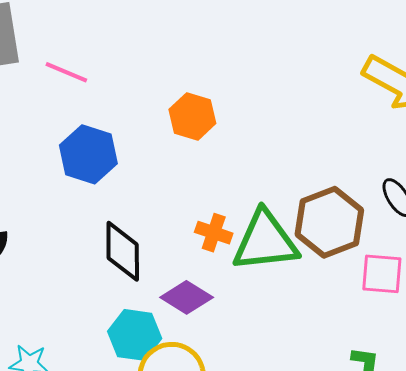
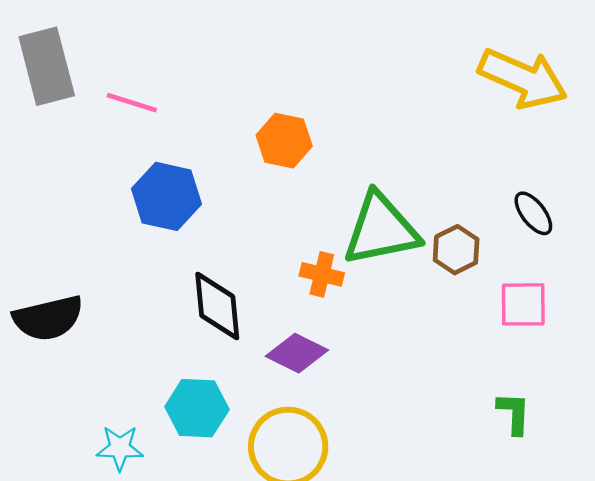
brown hexagon: (329, 222) -> (456, 250), size x0.6
green triangle: (265, 241) -> (381, 229), moved
cyan hexagon: (135, 335) -> (197, 408), moved

